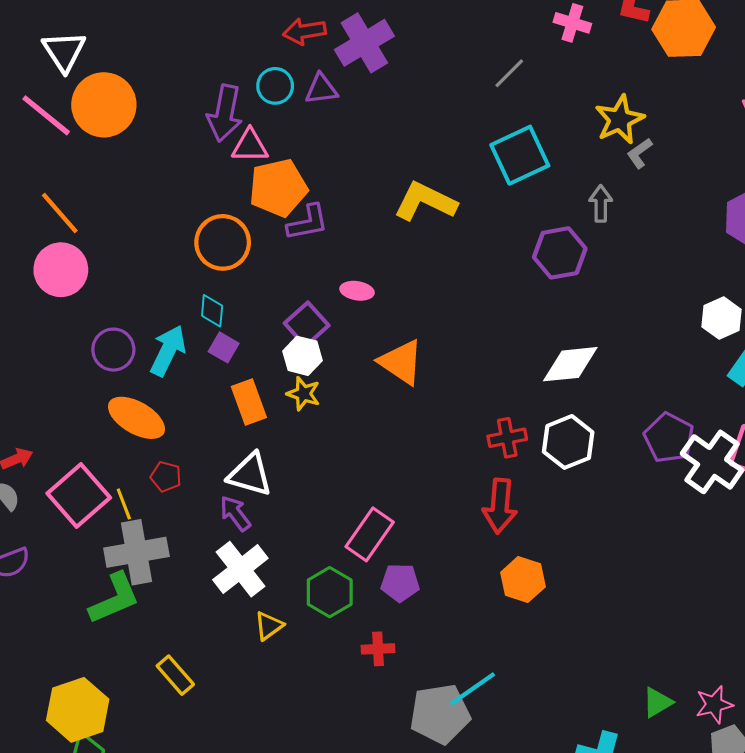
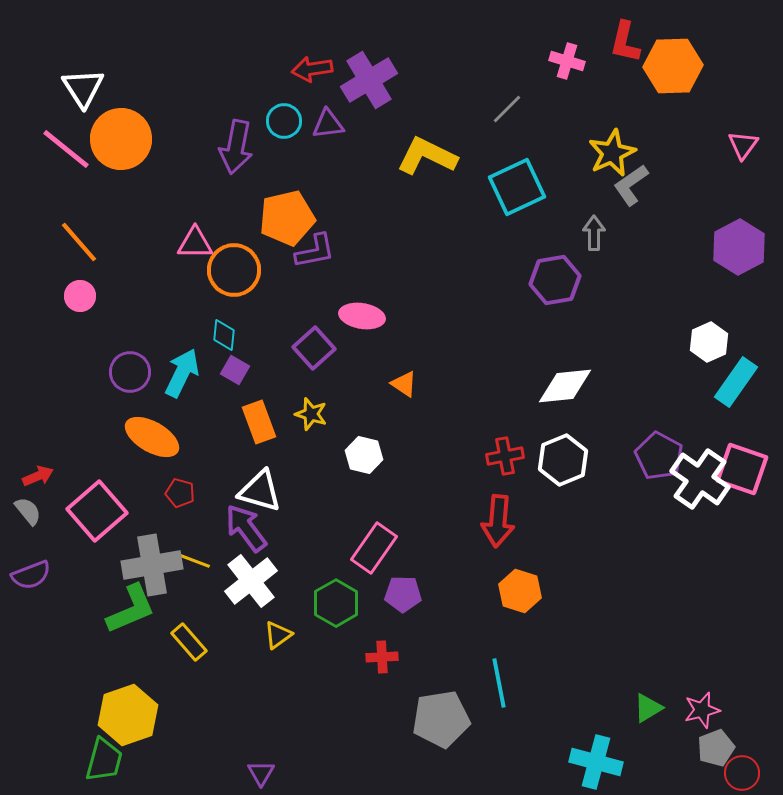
pink triangle: (250, 146) -> (195, 243), moved
gray L-shape: (640, 153) -> (631, 185), size x1.4
yellow L-shape: (425, 201) -> (427, 156), moved
pink circle: (61, 270) -> (80, 296), size x0.6
pink ellipse: (357, 291) -> (362, 316), size x1.4
white hexagon: (302, 356) -> (364, 455), moved
orange triangle: (401, 362) -> (404, 384), size x0.6
yellow line: (124, 504) -> (195, 561), moved, turned -48
purple arrow: (235, 513) -> (246, 528), size x1.4
yellow rectangle: (175, 675) -> (189, 642), moved
cyan line: (473, 689) -> (499, 683), moved, turned -66
yellow hexagon: (78, 710) -> (128, 715), moved

